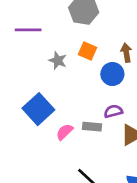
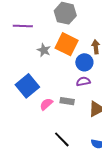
orange square: (88, 51) -> (67, 44), size x1.6
purple semicircle: (113, 111) -> (83, 81), moved

